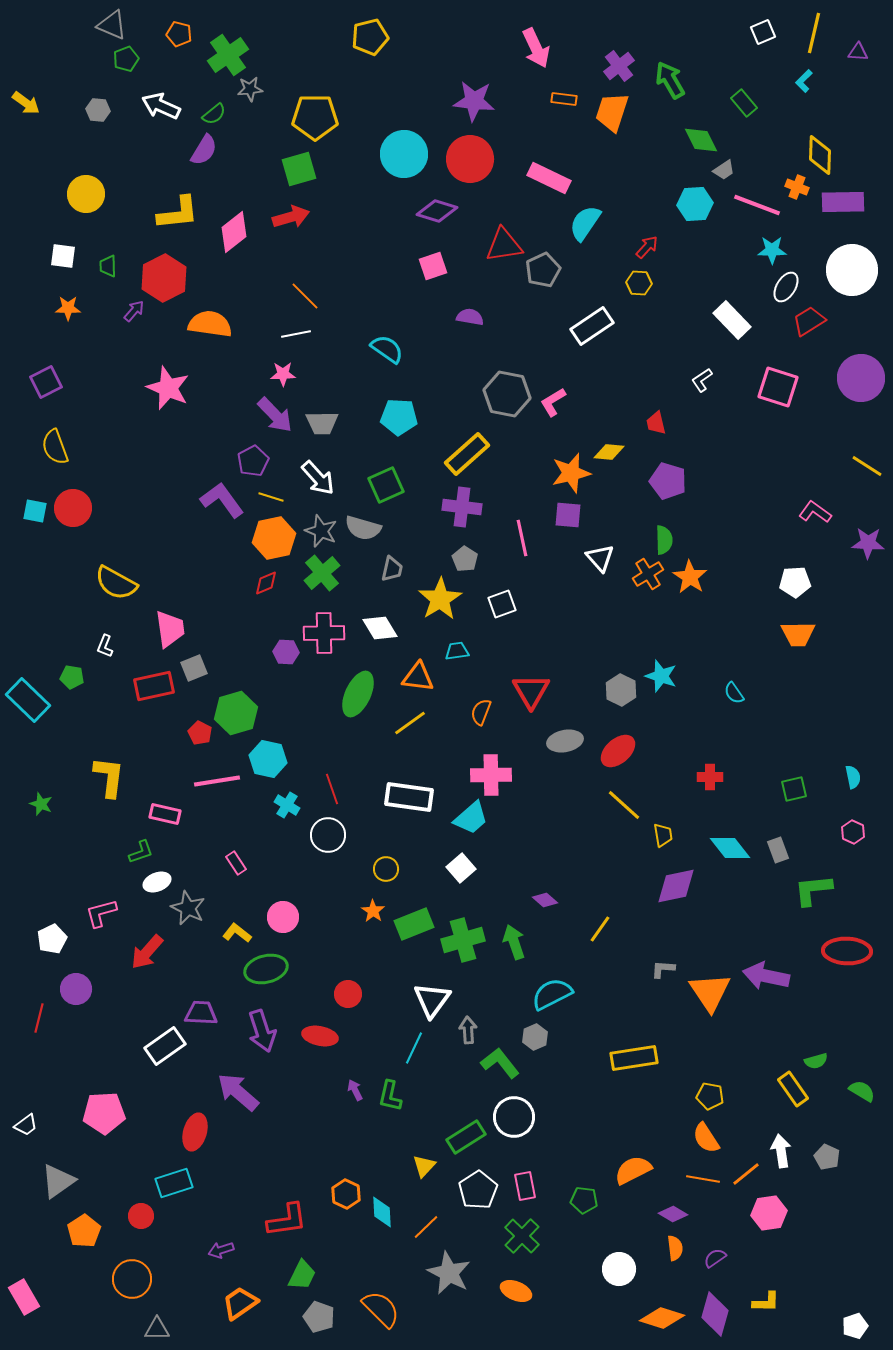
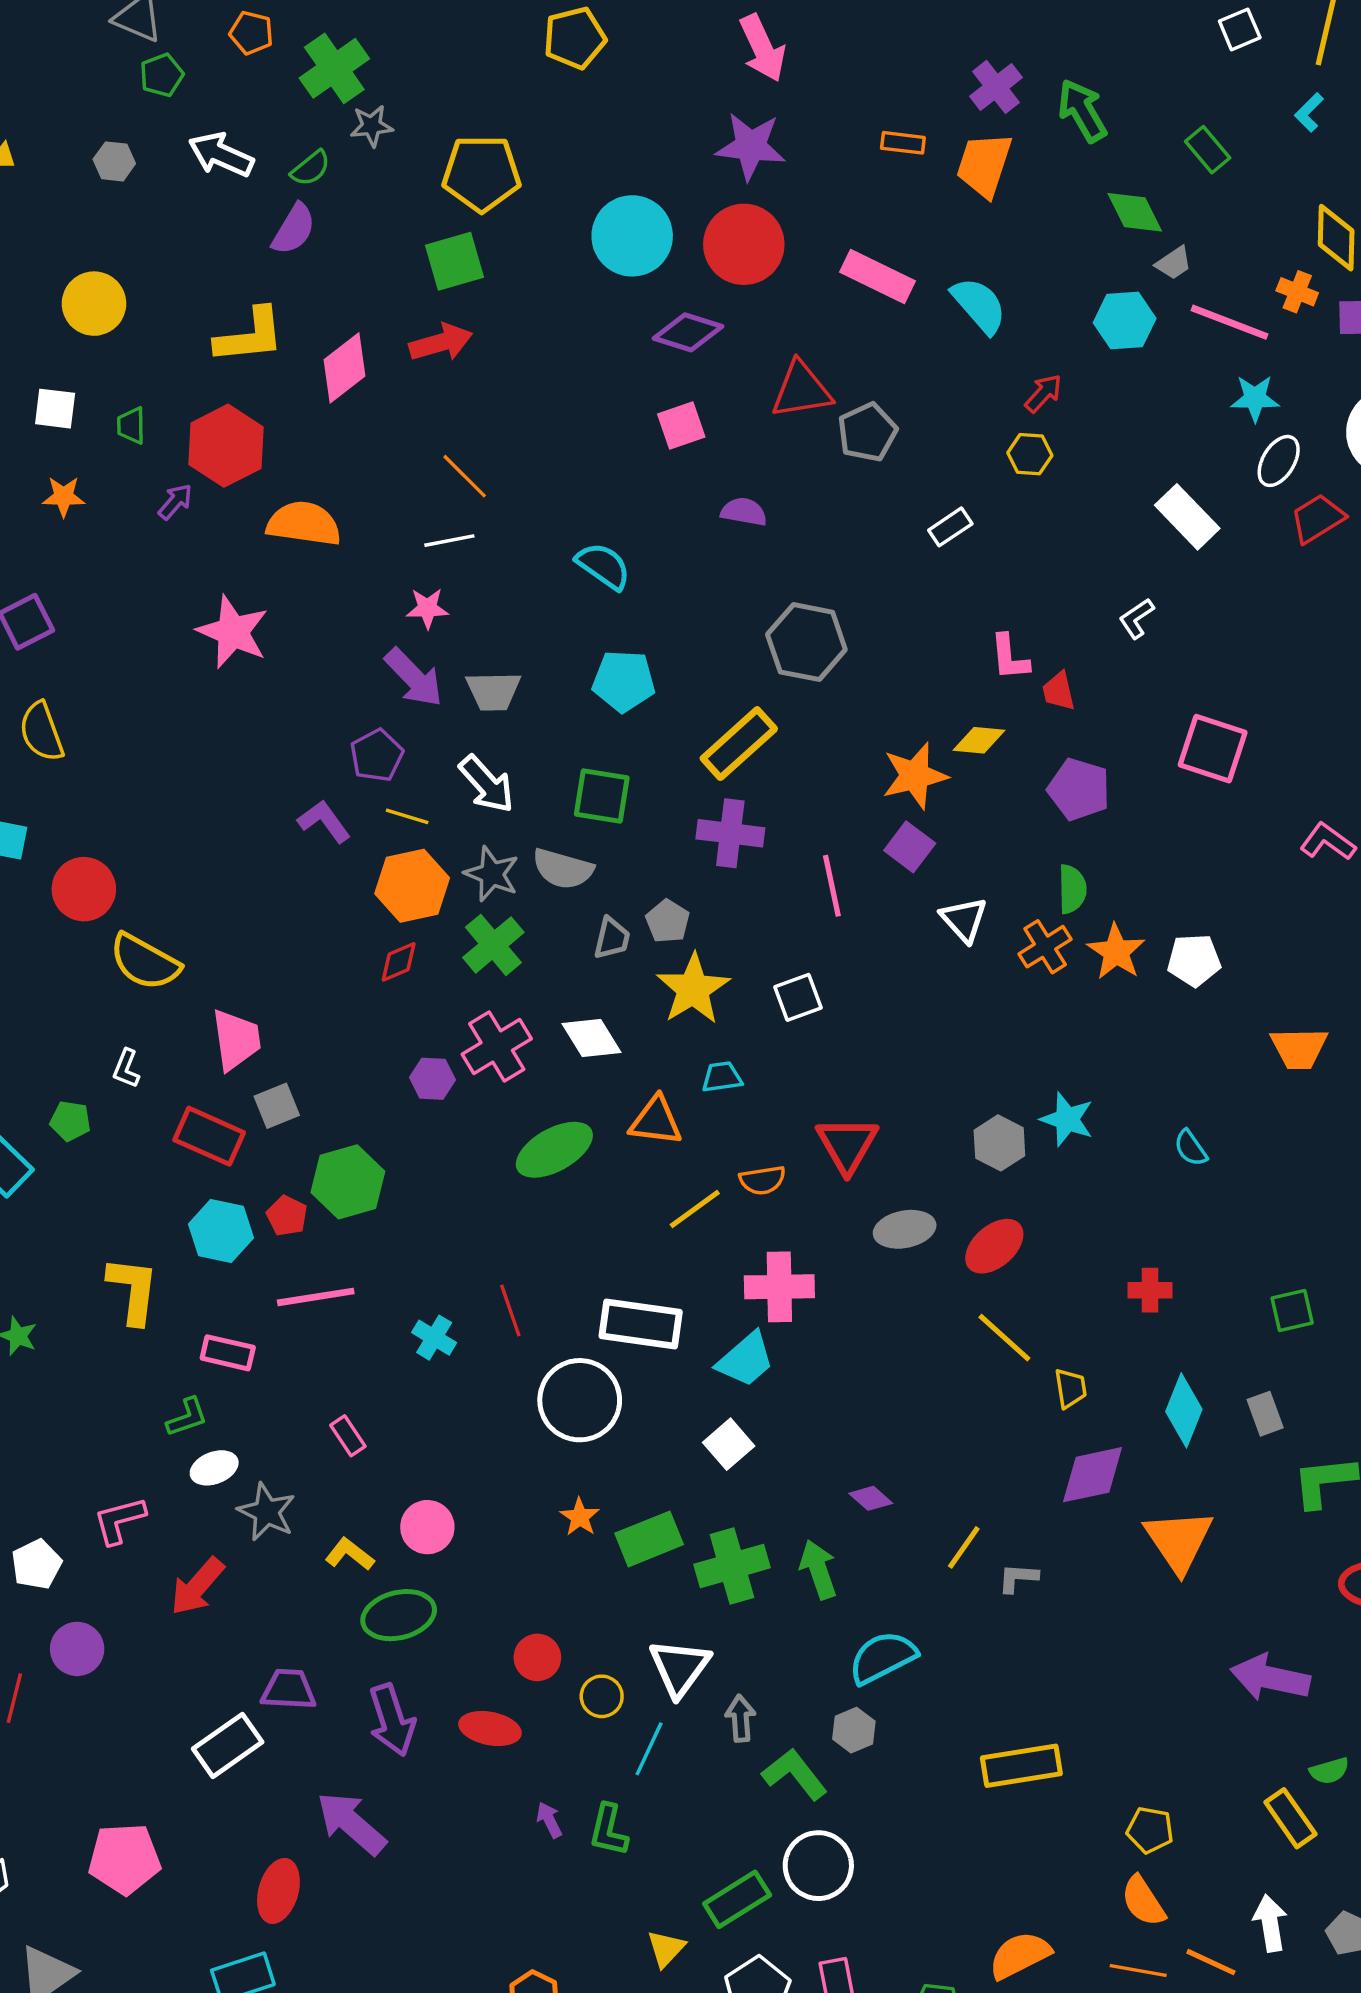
pink arrow: (536, 48) -> (762, 48), moved
cyan semicircle: (585, 223) -> (979, 305), moved, turned 105
white rectangle: (592, 326) -> (950, 527), size x0.6
pink square: (778, 387) -> (1213, 749), moved
pink L-shape: (553, 402) -> (1010, 657), moved, turned -64
green square: (386, 485) -> (602, 796), turned 33
purple L-shape: (222, 500) -> (324, 821), size x0.7
red circle: (73, 508) -> (84, 889), moved
purple square: (568, 515) -> (910, 847), turned 32
gray pentagon: (465, 559) -> (668, 921), moved
white pentagon: (795, 582) -> (1194, 960), moved
pink cross: (324, 633) -> (497, 1047), turned -30
red rectangle: (154, 686) -> (209, 1136), turned 36
green ellipse: (358, 694) -> (554, 1150), turned 36
orange semicircle: (481, 712) -> (762, 1180), turned -120
yellow line: (410, 723) -> (695, 1209), moved
cyan hexagon: (268, 759) -> (221, 1231), moved
white circle: (328, 835) -> (580, 1400), moved, size x1.4
cyan diamond: (730, 848) -> (1184, 1410), turned 60
yellow circle: (386, 869) -> (602, 1696), moved
gray L-shape: (663, 969) -> (1018, 1578), moved
purple arrow: (766, 976) -> (1270, 1678), moved
orange triangle: (710, 992) -> (1179, 1541), moved
orange line: (746, 1174) -> (1211, 1962), turned 64

